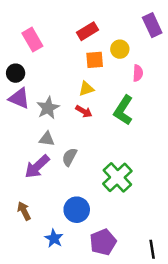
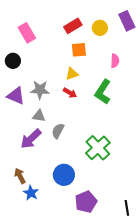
yellow circle: (120, 49) -> (100, 28), moved
purple triangle: (19, 98) -> (16, 96), moved
gray star: (48, 108) -> (40, 90), turned 30
blue star: (54, 238) -> (31, 193), moved

